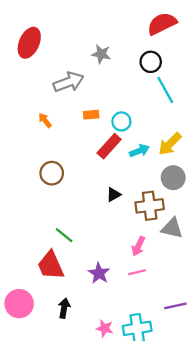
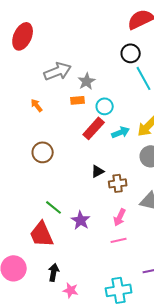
gray star: (101, 54) -> (87, 81), moved, turned 30
brown cross: (150, 206) -> (118, 183), moved, size x0.7
purple star: (99, 273) -> (81, 220), moved
pink star: (105, 328) -> (71, 290), moved

